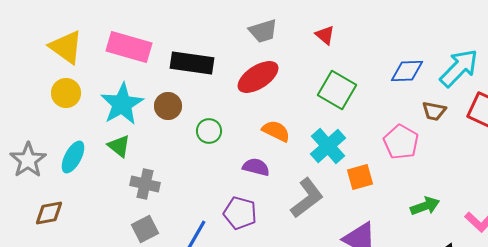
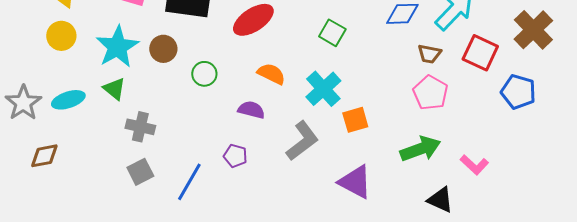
green square: (337, 90) -> (332, 33), size x0.7
pink pentagon: (401, 142) -> (430, 93), moved
cyan ellipse: (73, 157) -> (68, 100), turned 44
green arrow: (425, 206) -> (420, 149), size x1.4
purple pentagon: (240, 213) -> (235, 156), size x0.7

